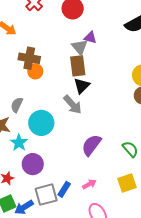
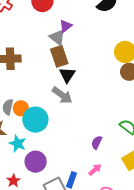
purple triangle: (90, 38) -> (66, 26), turned -40
orange circle: (35, 71) -> (21, 108), moved
purple semicircle: (91, 145) -> (97, 143), moved, size x0.6

